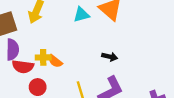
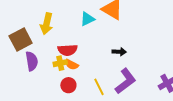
red semicircle: (23, 67) -> (67, 50), moved
red circle: (38, 87) -> (68, 85), moved

